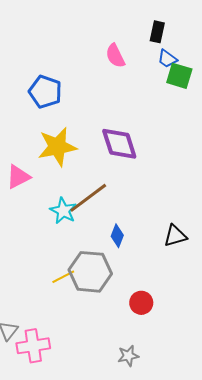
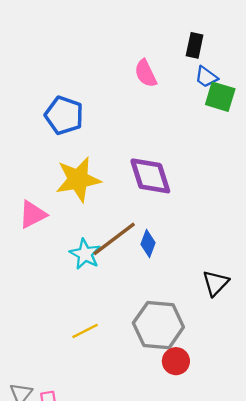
blue diamond: (117, 236) -> (148, 244), moved
black triangle: (175, 236) -> (216, 283), turned -30
gray hexagon: (90, 272) -> (158, 325), moved

